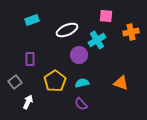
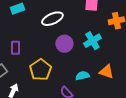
cyan cross: (97, 40) -> (92, 41), moved
cyan semicircle: (82, 83) -> (82, 76), moved

